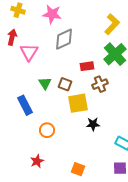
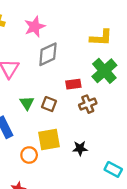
pink star: (52, 14) -> (35, 27), turned -30
yellow L-shape: (112, 24) -> (101, 38), turned 50
yellow square: (78, 103) -> (49, 140), moved

